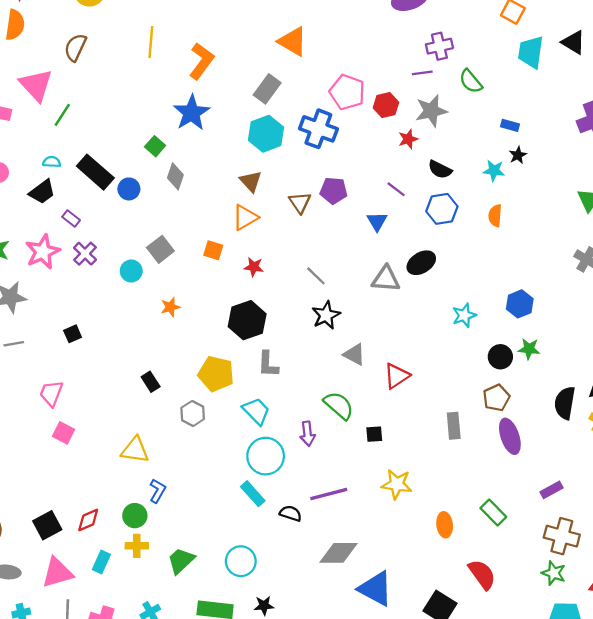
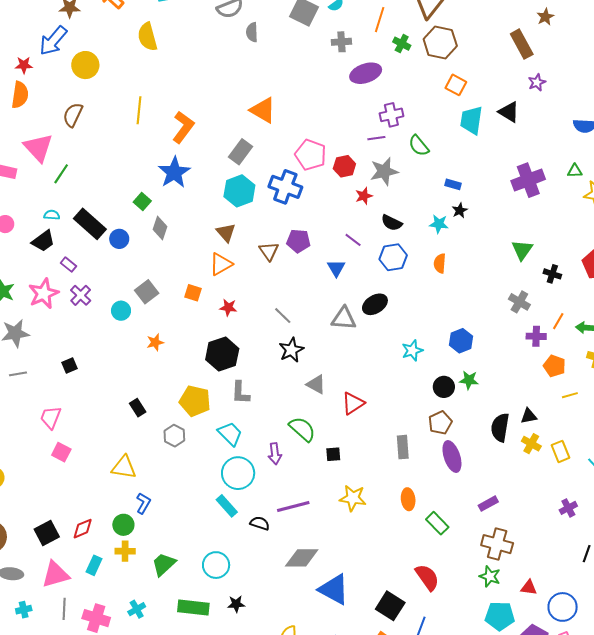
orange ellipse: (445, 525) -> (408, 499), moved

